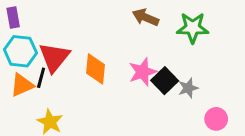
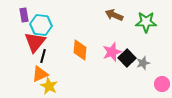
cyan hexagon: (20, 51) -> (41, 25), moved
red triangle: (54, 57) -> (35, 42), moved
orange triangle: (22, 85) -> (40, 74), moved

